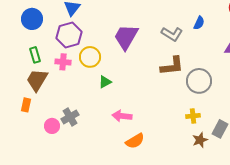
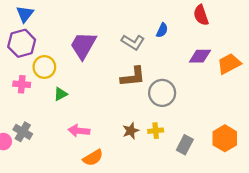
pink cross: (63, 62) -> (22, 84), moved
gray cross: (70, 117) -> (23, 132), turned -30
brown star: (200, 140) -> (131, 131), moved

